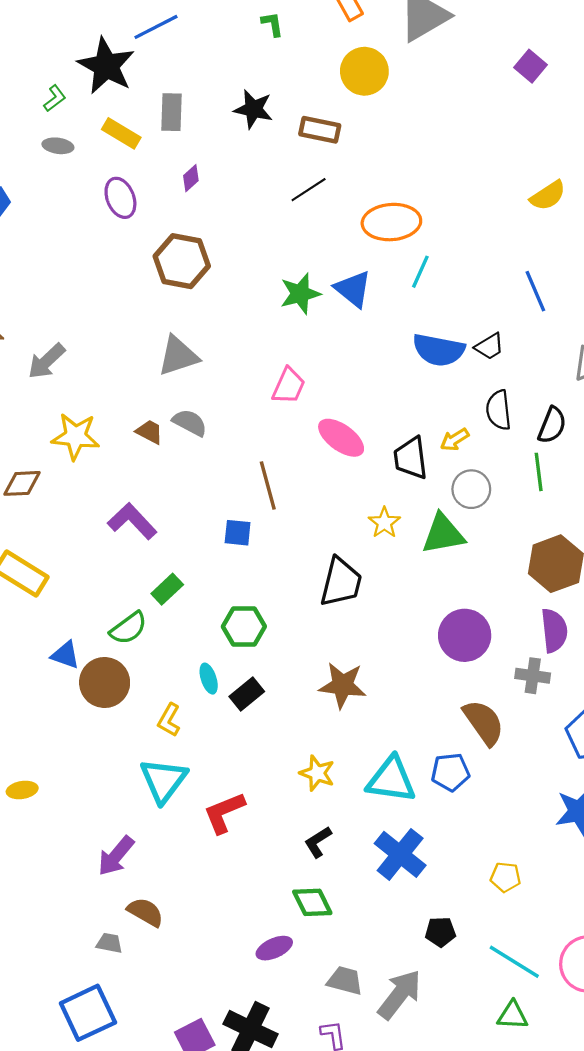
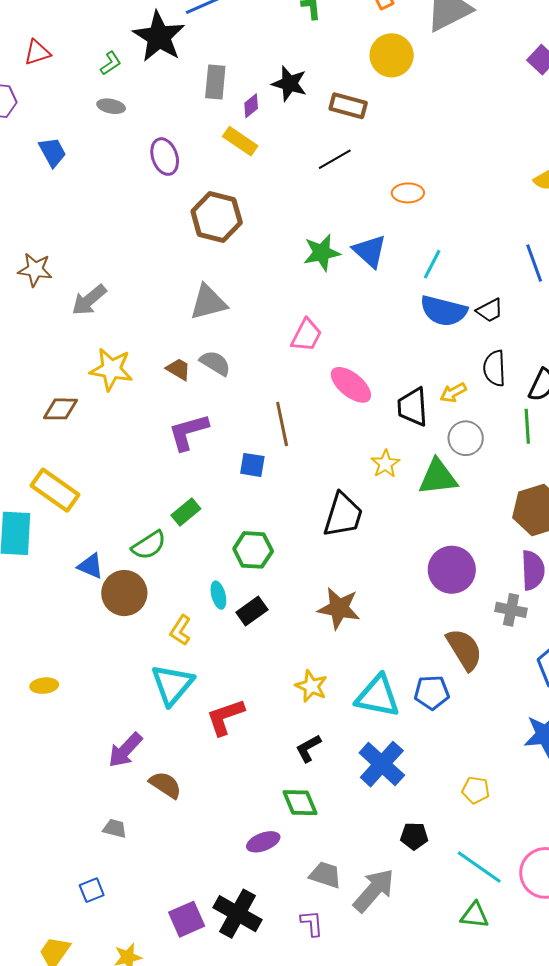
yellow rectangle: (121, 133) -> (240, 141), moved
purple diamond: (191, 178) -> (251, 106), moved
orange ellipse: (391, 222) -> (408, 193), size x0.6
cyan line: (420, 272) -> (432, 264), moved
purple L-shape: (132, 521) -> (188, 432), moved, turned -66
brown semicircle: (145, 912) -> (165, 785), moved
blue square: (88, 1013) -> (92, 890), size x0.5

